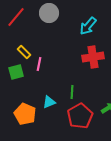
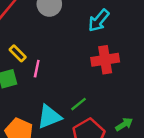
green line: (72, 92) -> (78, 104), turned 48
cyan triangle: (49, 102) -> (49, 117), size x1.5

